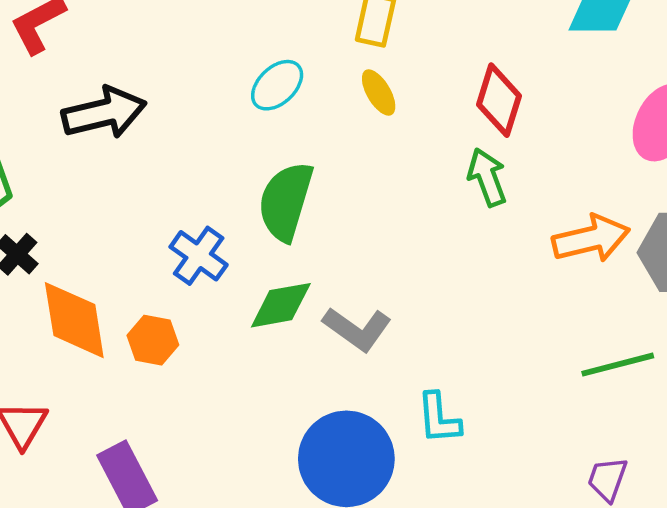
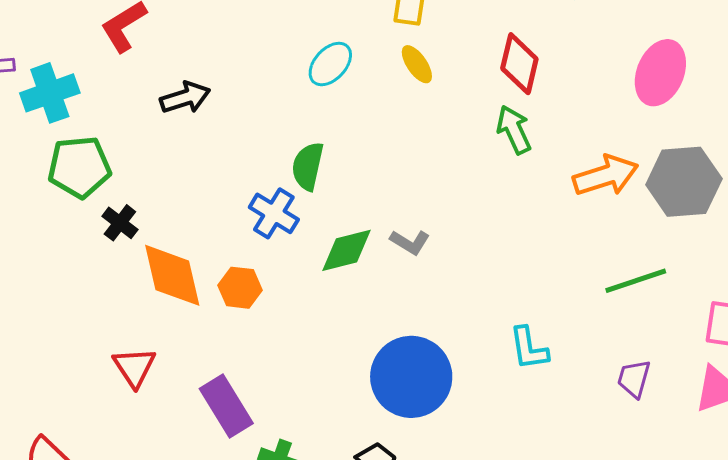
black arrow: (104, 113) -> (185, 98), size x0.7
green semicircle: (286, 201) -> (308, 166), moved, size x0.7
gray L-shape: (357, 329) -> (410, 242), moved, size x0.7
cyan L-shape: (439, 418) -> (529, 348), moved

